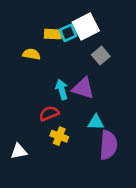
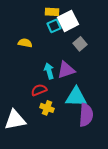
yellow rectangle: (53, 34) -> (52, 12), moved
purple triangle: (83, 88) -> (66, 70), turned -36
cyan triangle: (96, 122) -> (76, 97), size x1.6
white triangle: (19, 151) -> (15, 120), size x1.6

